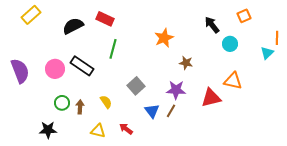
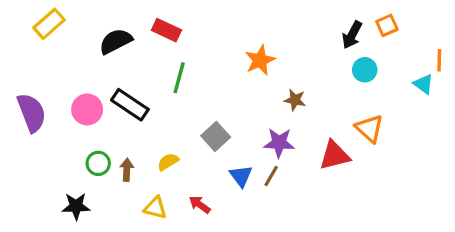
black arrow: (212, 25) -> (352, 35), moved, turned -114
cyan triangle: (267, 53) -> (423, 84), turned -40
orange triangle: (233, 81) -> (369, 128), turned 30
yellow semicircle: (106, 102) -> (168, 162), turned -88

